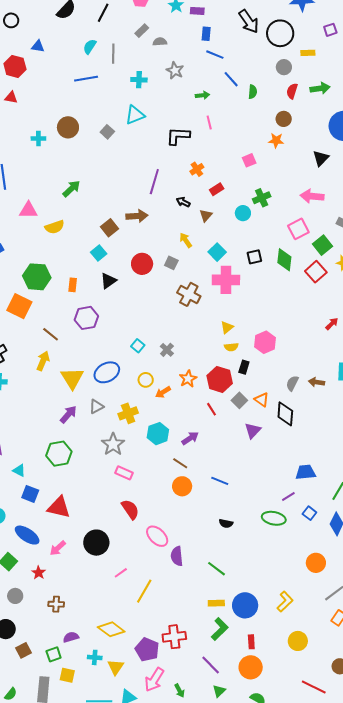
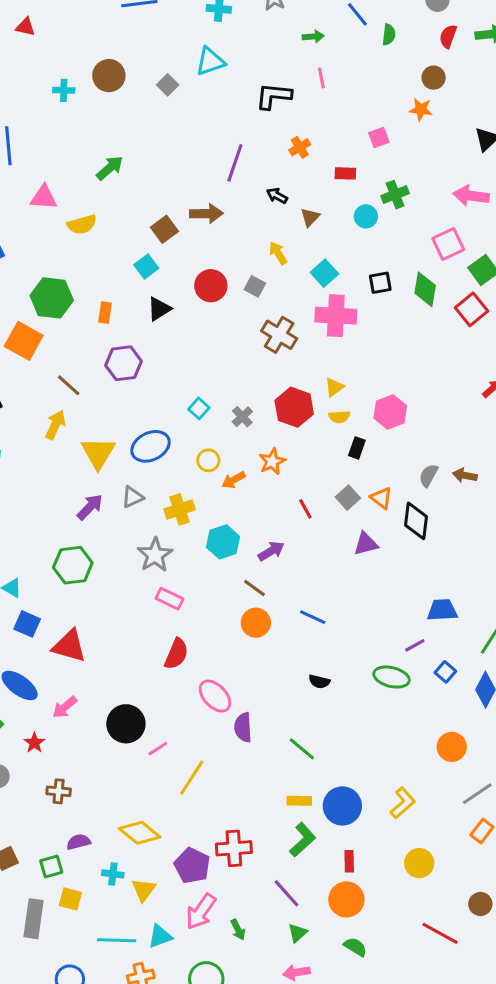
red rectangle: (217, 189) -> (345, 173), moved, turned 32
red hexagon: (220, 379) -> (294, 407), moved
purple triangle: (253, 431) -> (366, 544), turned 30
red semicircle: (130, 509) -> (176, 654), turned 55
black circle: (96, 543) -> (126, 724), moved

